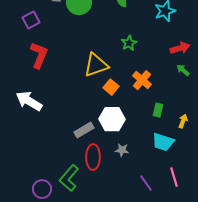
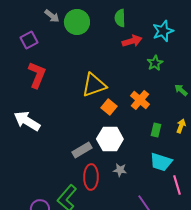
green star: (129, 43) -> (155, 63), moved
red arrow: (180, 48) -> (132, 41), moved
yellow arrow: (183, 121) -> (181, 126), moved
pink line: (174, 177) -> (177, 185), moved

